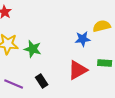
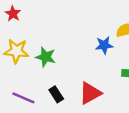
red triangle: (78, 70) -> (90, 93), moved

